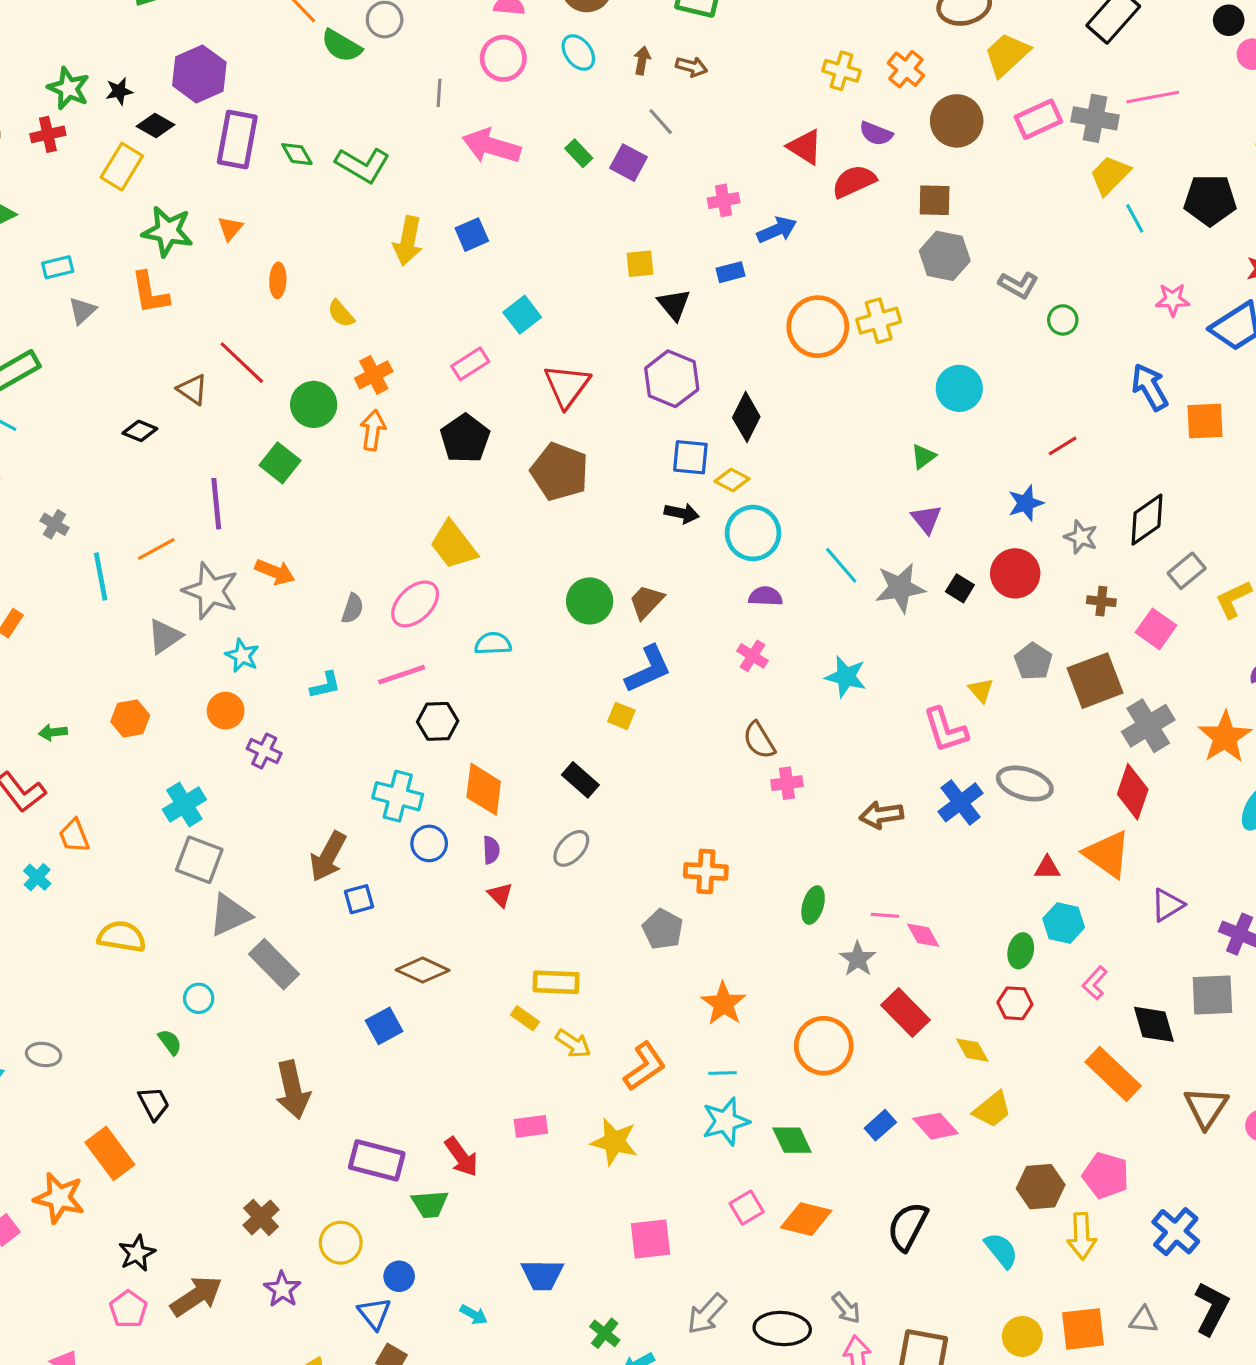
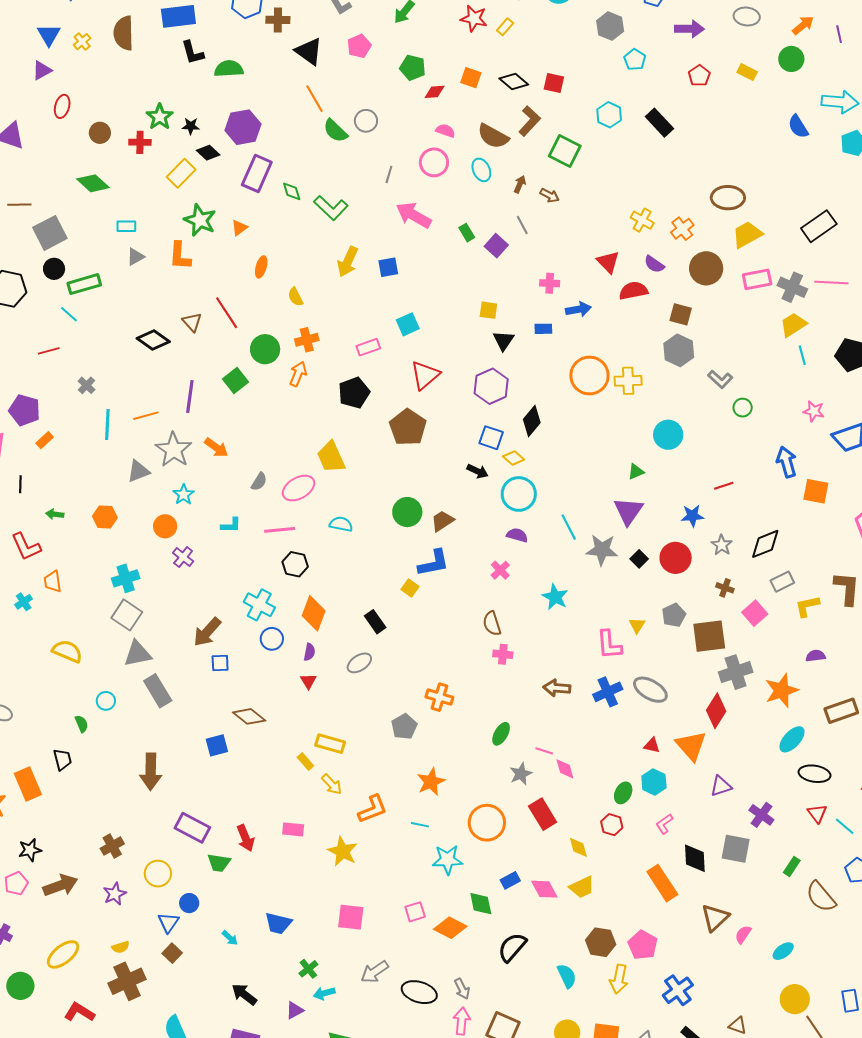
black diamond: (140, 431) -> (153, 340), size x1.5
purple triangle: (926, 519) -> (628, 511), size x1.5
cyan star: (726, 1121) -> (447, 860), moved
green diamond: (792, 1140) -> (481, 904), moved

